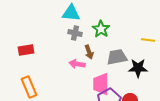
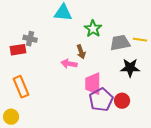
gray cross: (75, 33) -> (30, 39), moved
gray trapezoid: (117, 57) -> (120, 43), moved

